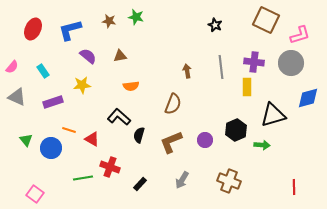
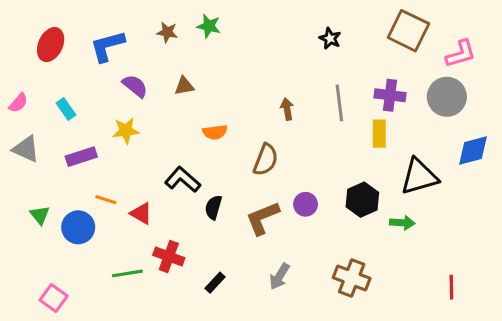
orange semicircle: (131, 86) -> (215, 132), moved
purple circle: (205, 140) -> (306, 204), moved

